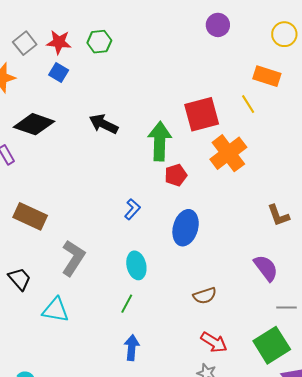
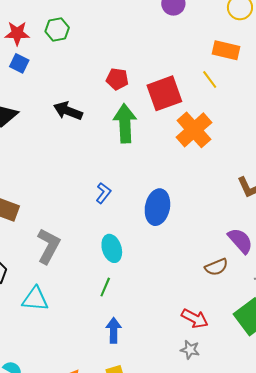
red pentagon: (176, 175) -> (117, 79), moved, turned 30
brown semicircle: (205, 296) -> (216, 267), moved

